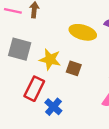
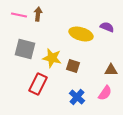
blue cross: (53, 107) -> (77, 97), moved

